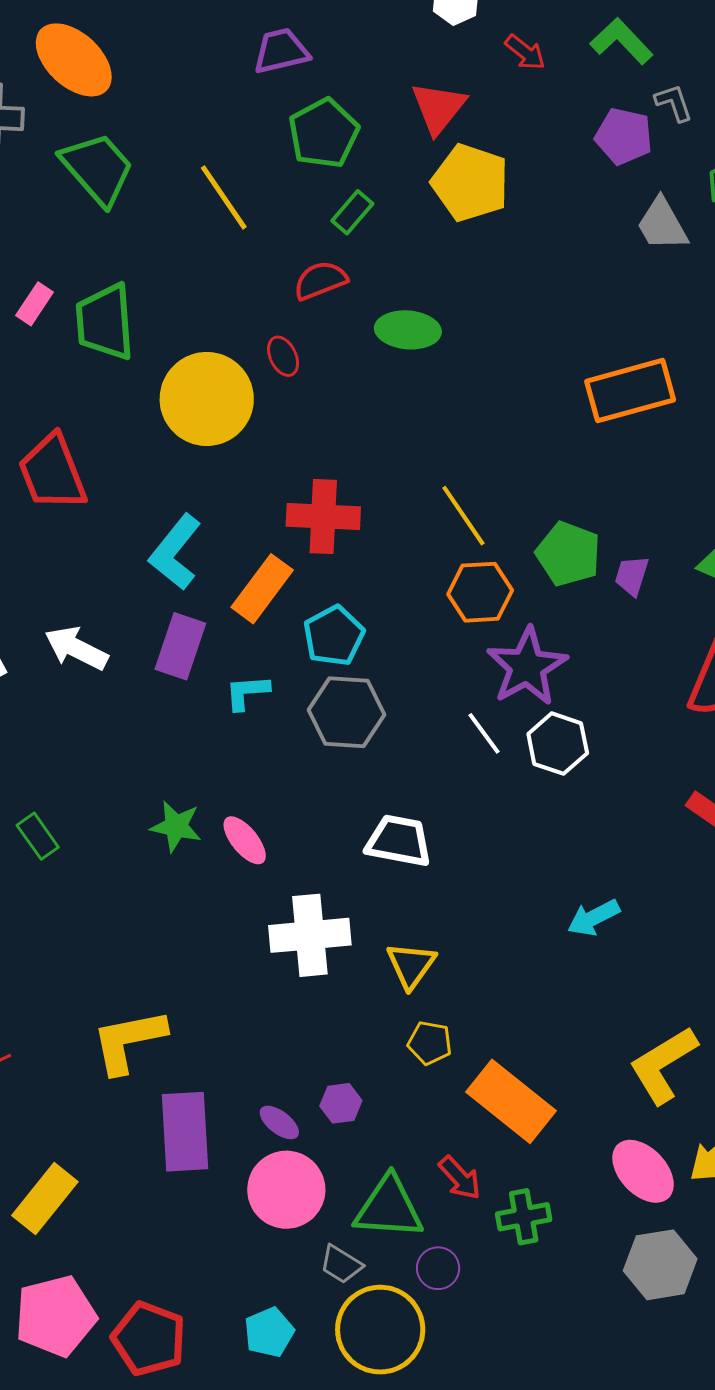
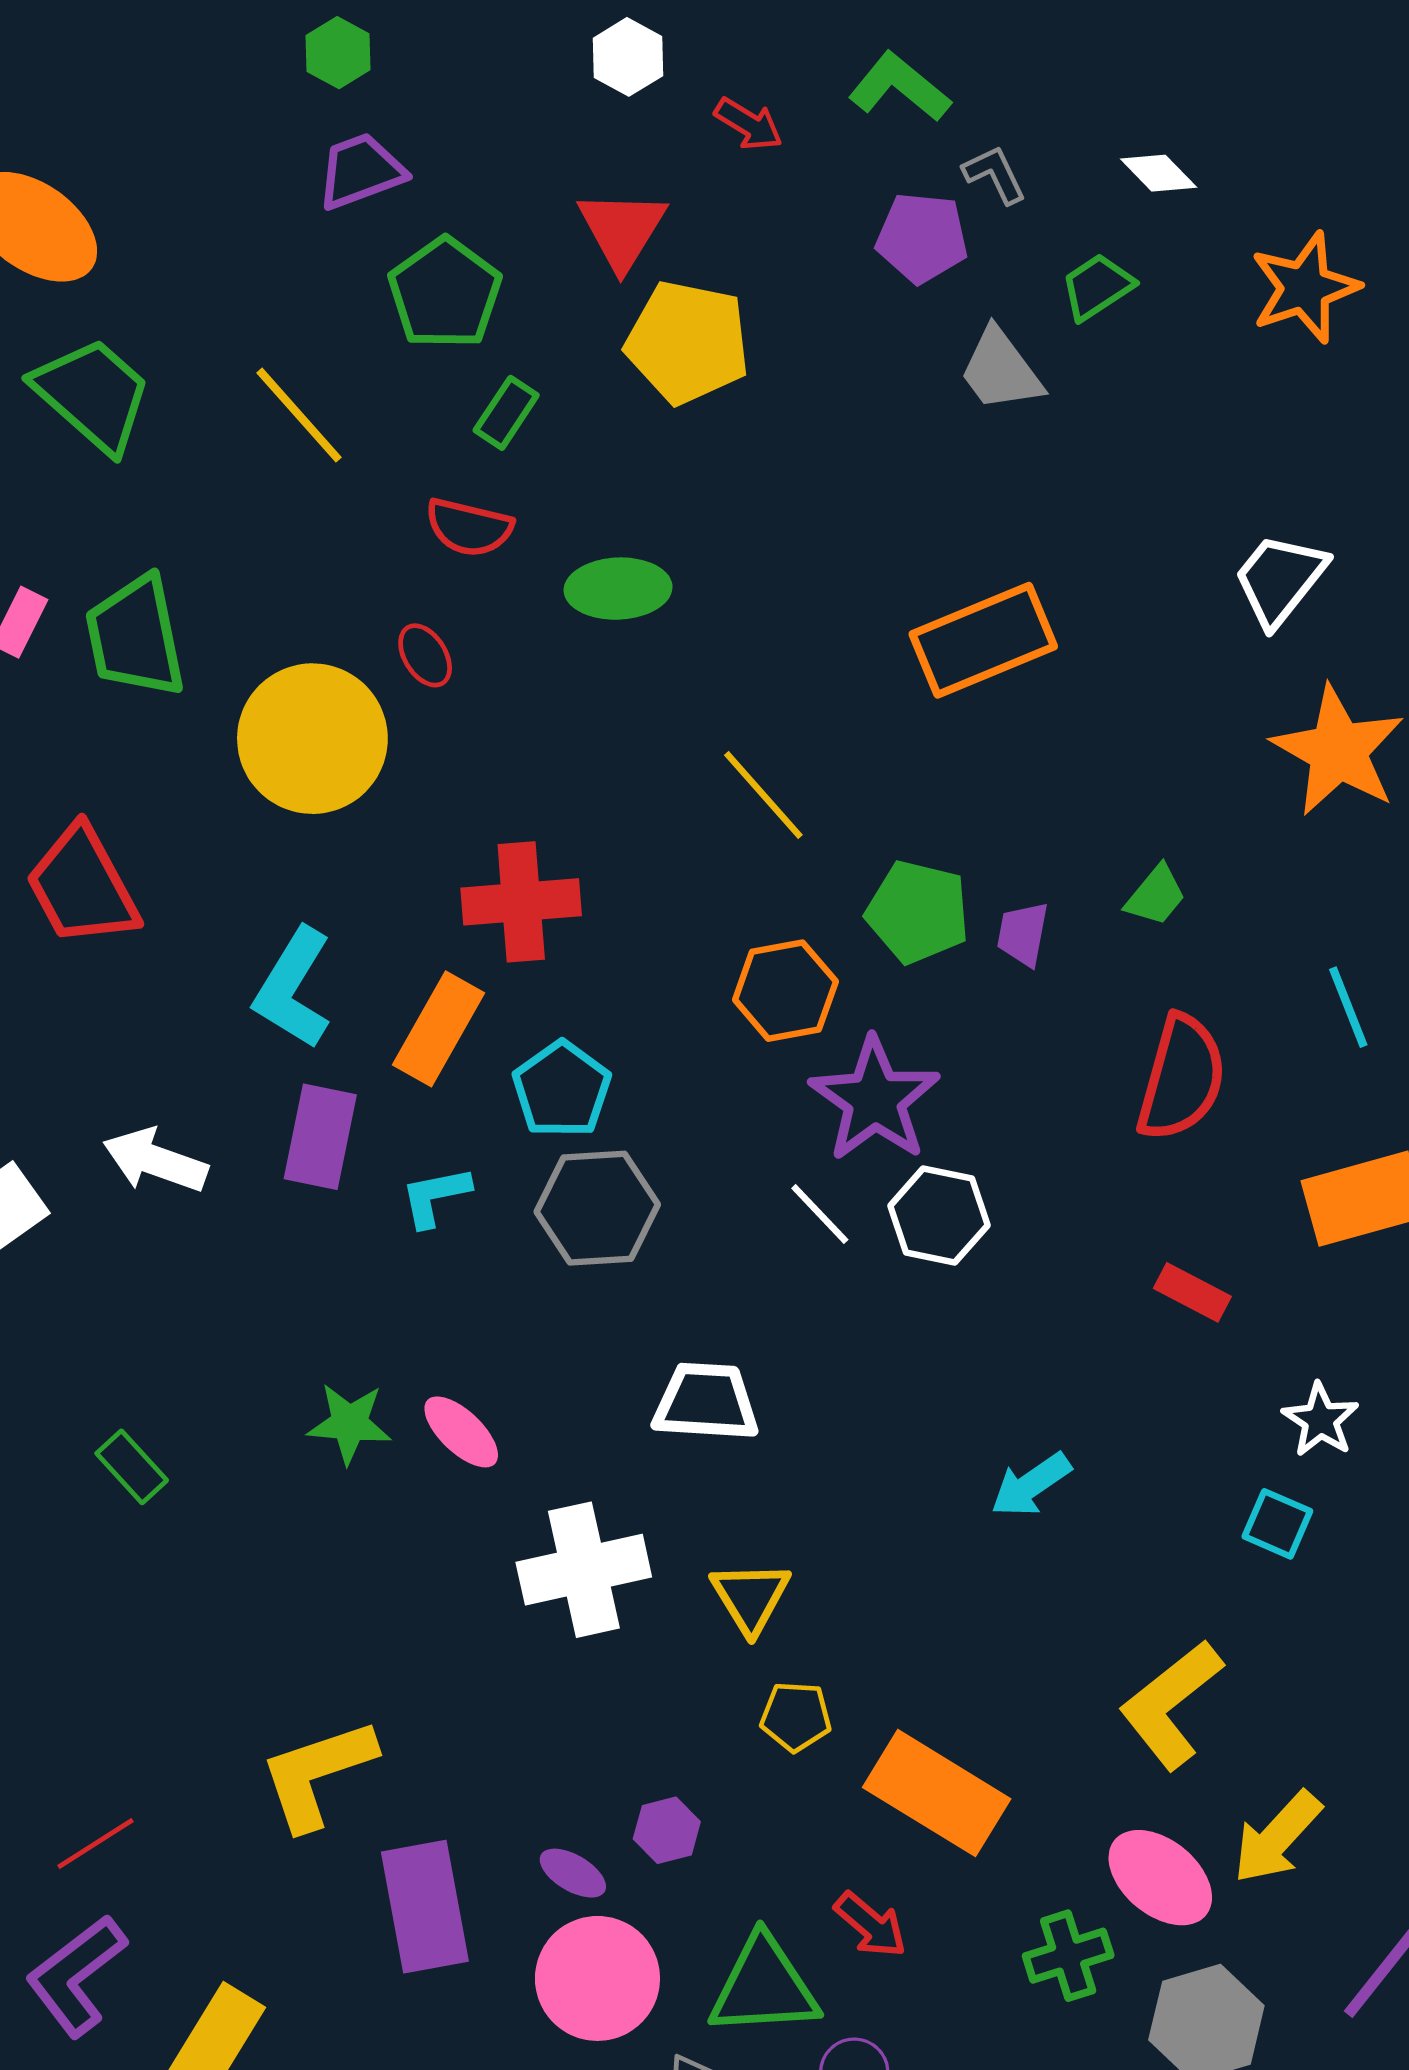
red semicircle: (320, 280) -> (469, 527), turned -138
yellow line: (463, 516) -> (763, 795), moved
green cross: (524, 1217) -> (1068, 1956), moved

